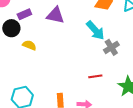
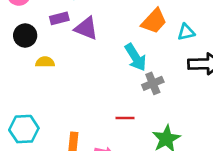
purple rectangle: (24, 14) -> (59, 18), moved
yellow semicircle: (29, 45) -> (45, 62), turned -32

